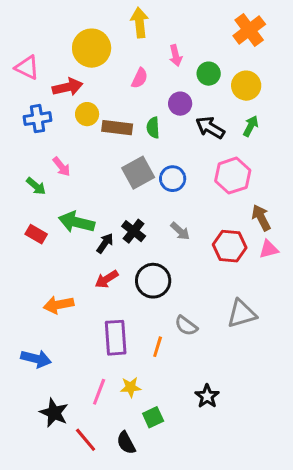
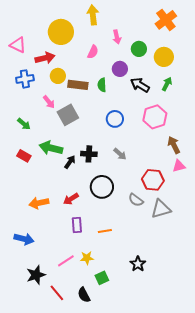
pink arrow: (62, 167) -> (49, 102), moved
gray square: (138, 173) -> (68, 115), moved
black cross: (134, 231) -> (89, 154), turned -35
red hexagon: (230, 246) -> (153, 180), moved
red arrow: (107, 279) -> (71, 199), moved
gray semicircle: (186, 326) -> (136, 200), moved
purple rectangle: (116, 338) -> (77, 225), size x0.7
orange line: (158, 347) -> (105, 231), turned 64
pink line: (99, 392) -> (66, 261), turned 36
black star: (54, 413) -> (36, 275), turned 30

